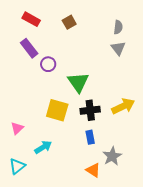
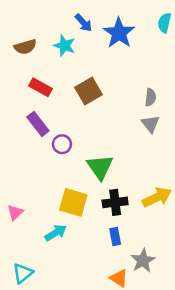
brown square: (69, 22) -> (89, 91), size x1.5
pink triangle: (17, 128) -> (15, 212), moved
cyan arrow: (43, 147) -> (56, 233), moved

